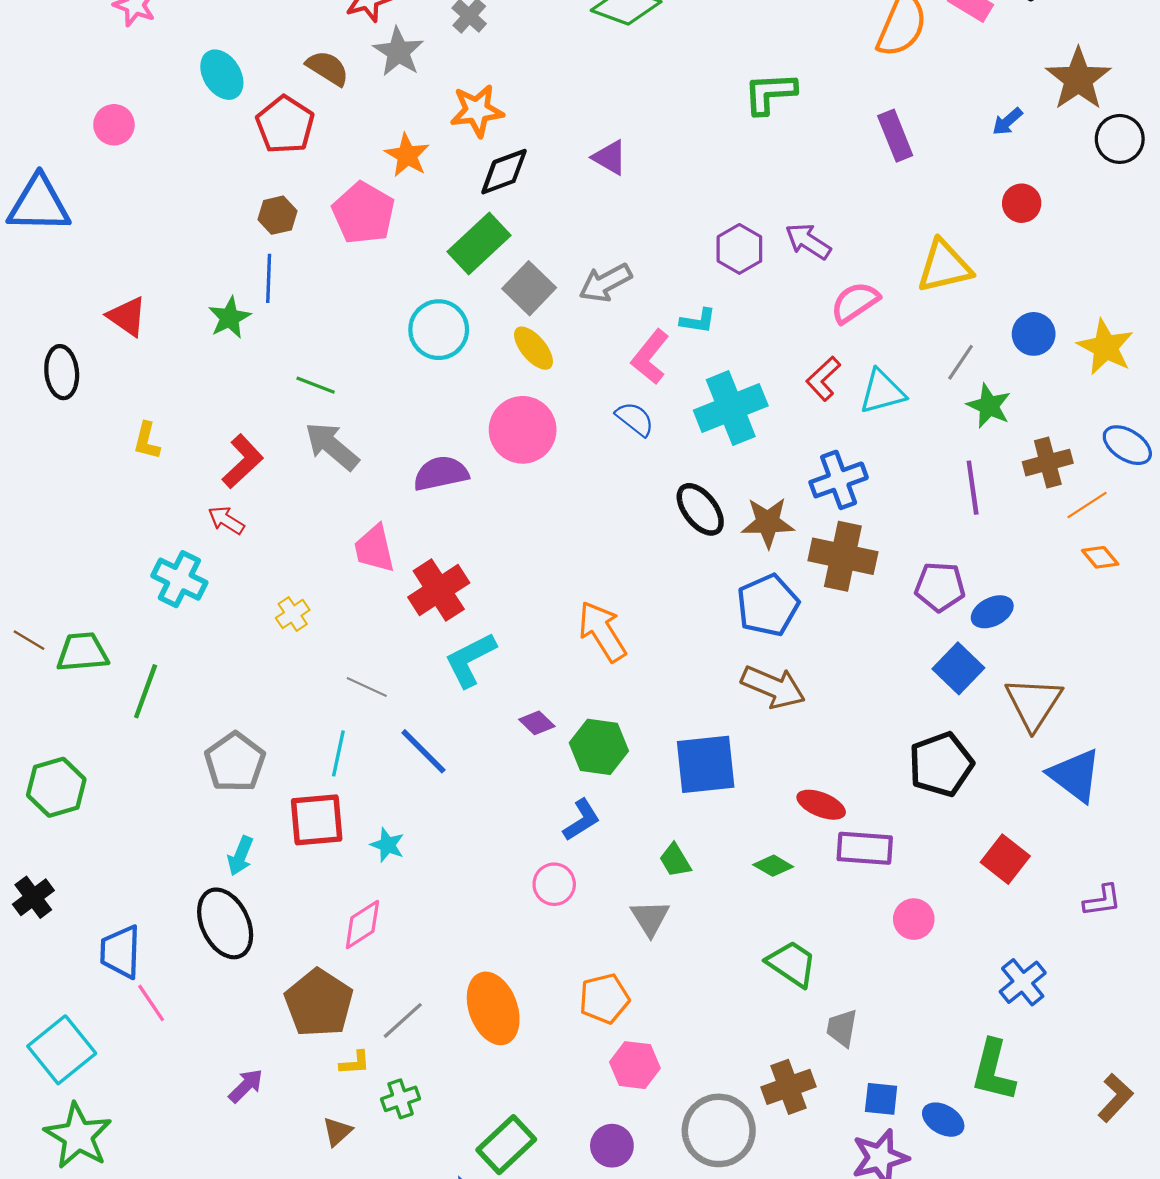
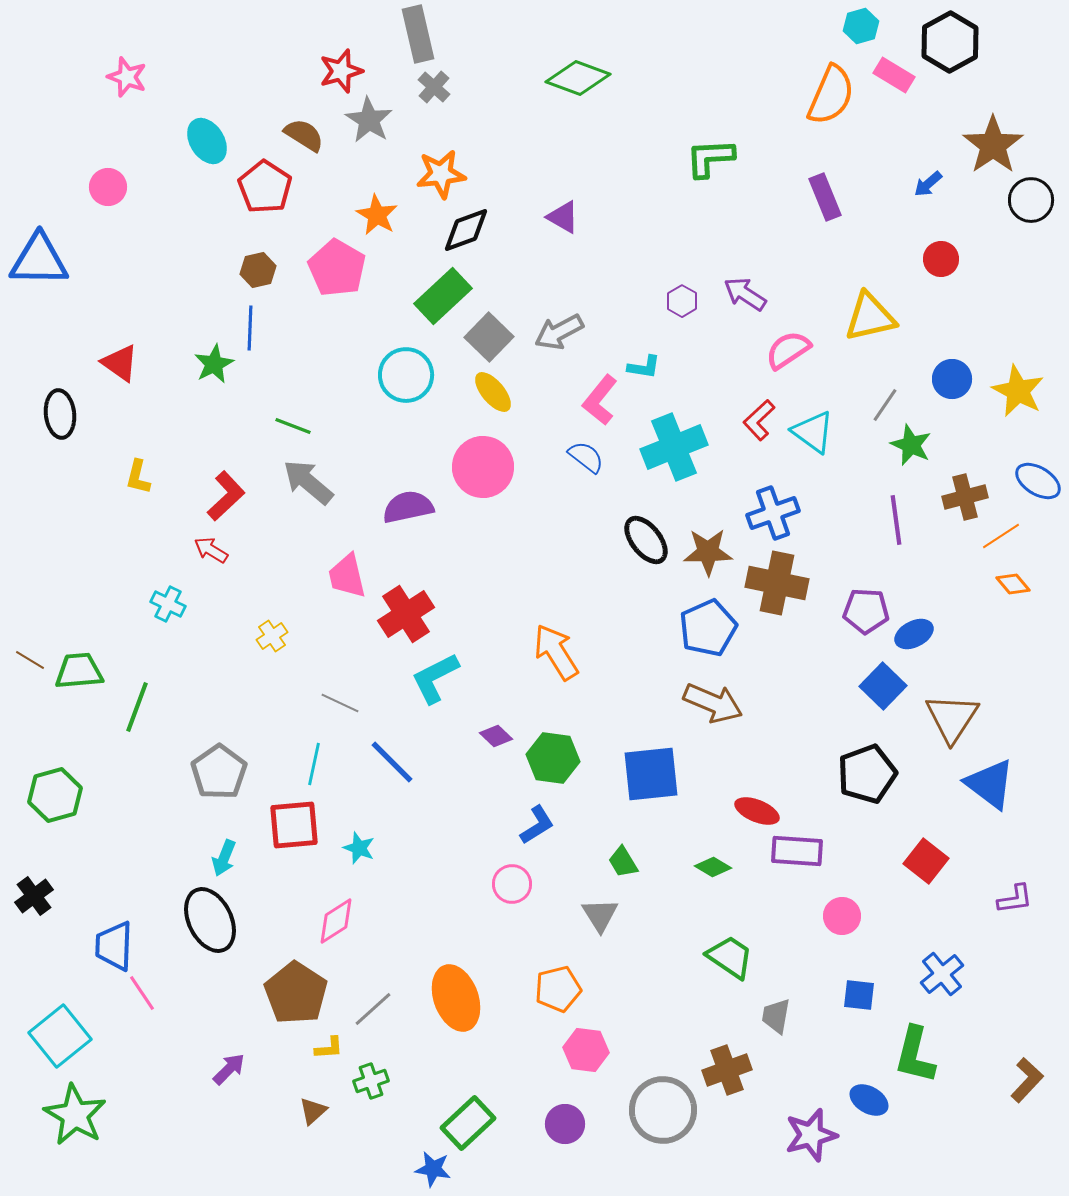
purple hexagon: (739, 249) -> (682, 301), size x0.7
cyan triangle: (882, 392) -> (813, 432), turned 51
cyan cross: (179, 579) -> (168, 604), size x0.7
blue square: (881, 1099) -> (859, 995), moved

